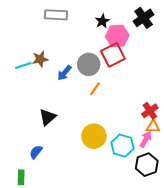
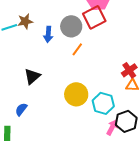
blue arrow: (64, 73) -> (48, 34), turned -35
pink arrow: (146, 139) -> (112, 127), moved

